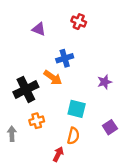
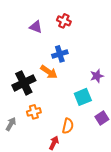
red cross: (79, 22) -> (64, 21), moved
cyan square: (77, 109) -> (83, 97), moved, turned -36
gray arrow: (12, 134) -> (11, 124), turned 32

